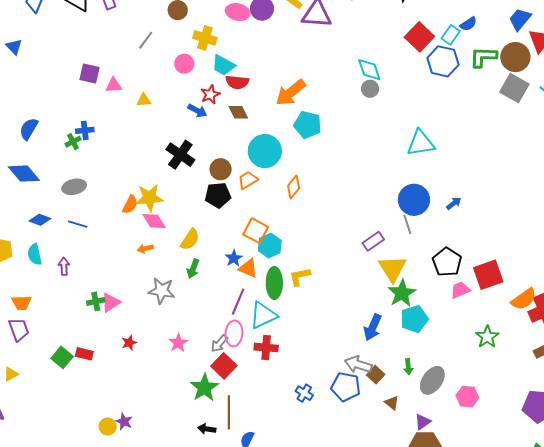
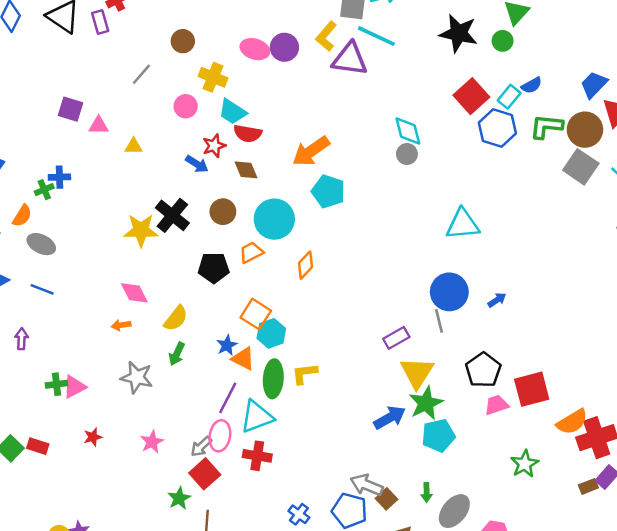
brown circle: (221, 169) -> (223, 212), moved
gray ellipse: (74, 187) -> (41, 244), turned 35
yellow star: (150, 198) -> (141, 230), moved
orange semicircle: (130, 204) -> (22, 216), moved
blue arrow: (373, 327) -> (390, 418), moved, turned -148
green star: (204, 388) -> (179, 498), size x0.7

